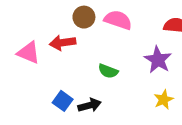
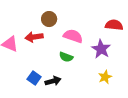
pink semicircle: (118, 20) -> (73, 36), moved

